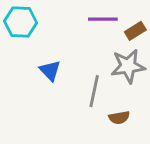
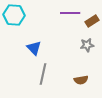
gray star: (128, 66) -> (87, 45), size x0.6
gray line: (94, 91) -> (43, 74), moved

